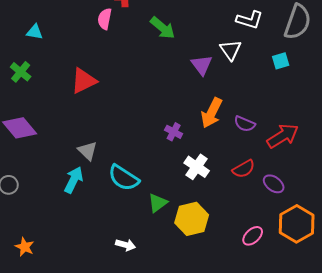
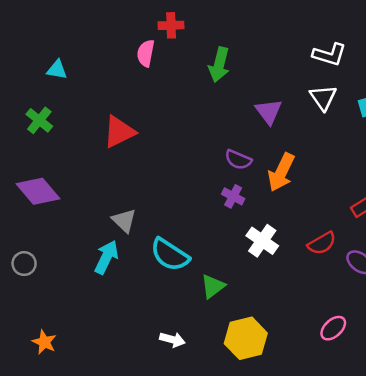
green arrow: (163, 28) -> (219, 65), turned 64
white triangle: (231, 50) -> (323, 98), moved
purple semicircle: (245, 124) -> (238, 160), moved
yellow hexagon: (192, 219) -> (246, 338), moved

